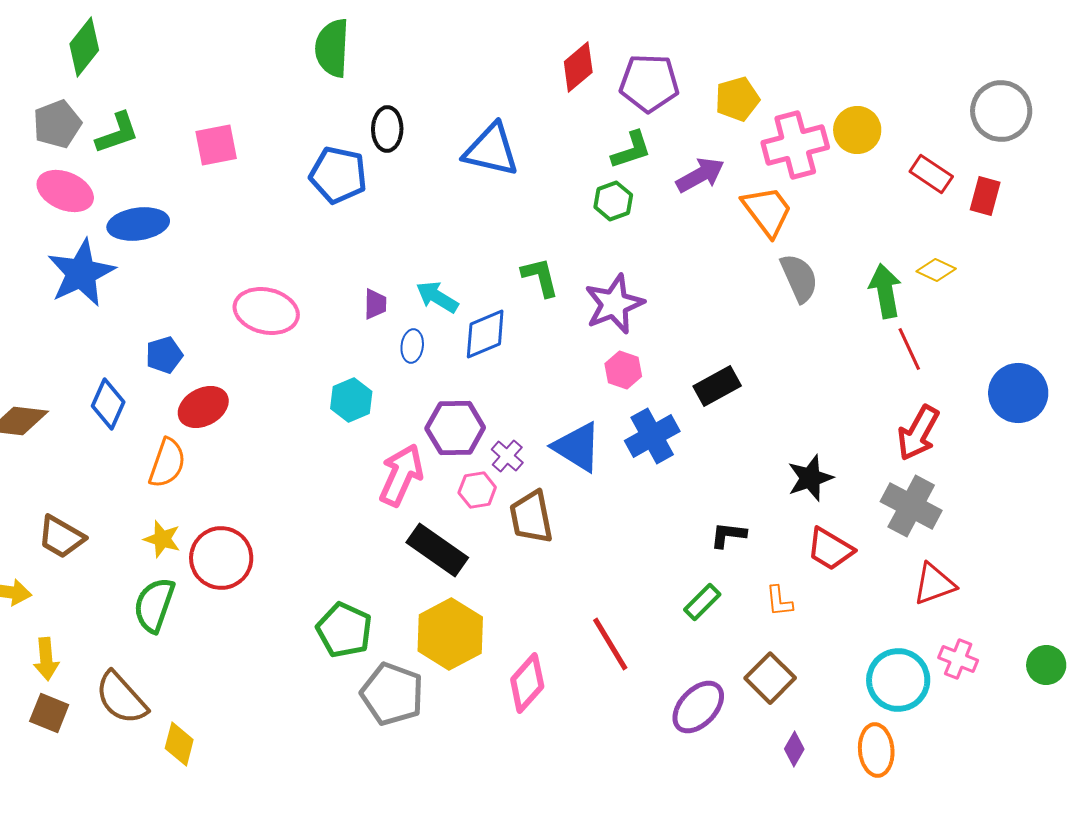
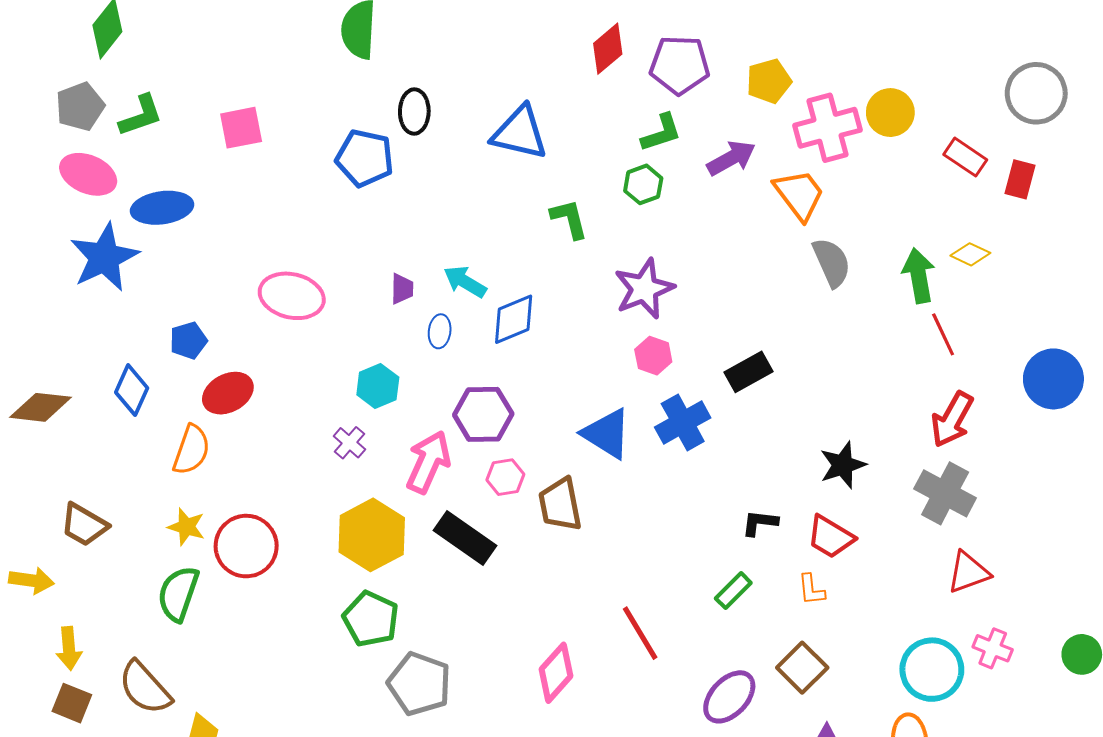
green L-shape: (540, 277) -> (569, 219), moved
purple cross: (507, 456) -> (349, 443), moved
red trapezoid: (830, 549) -> (831, 537), moved
yellow hexagon: (450, 634) -> (372, 535), moved

